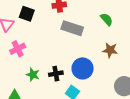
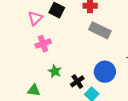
black cross: (56, 74) -> (77, 81), moved, turned -32

